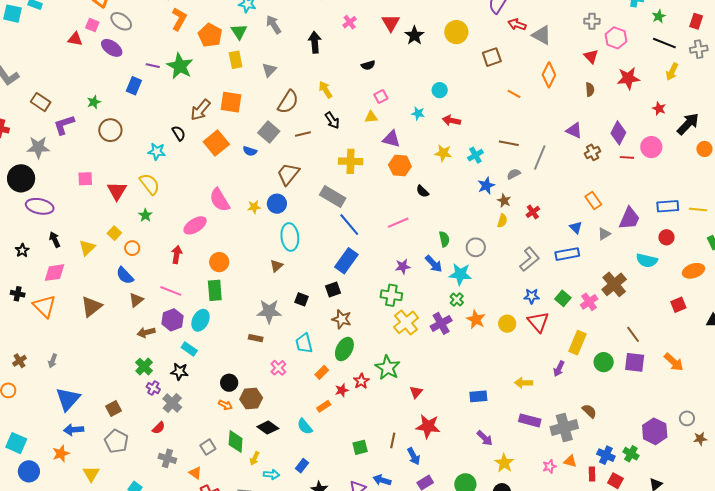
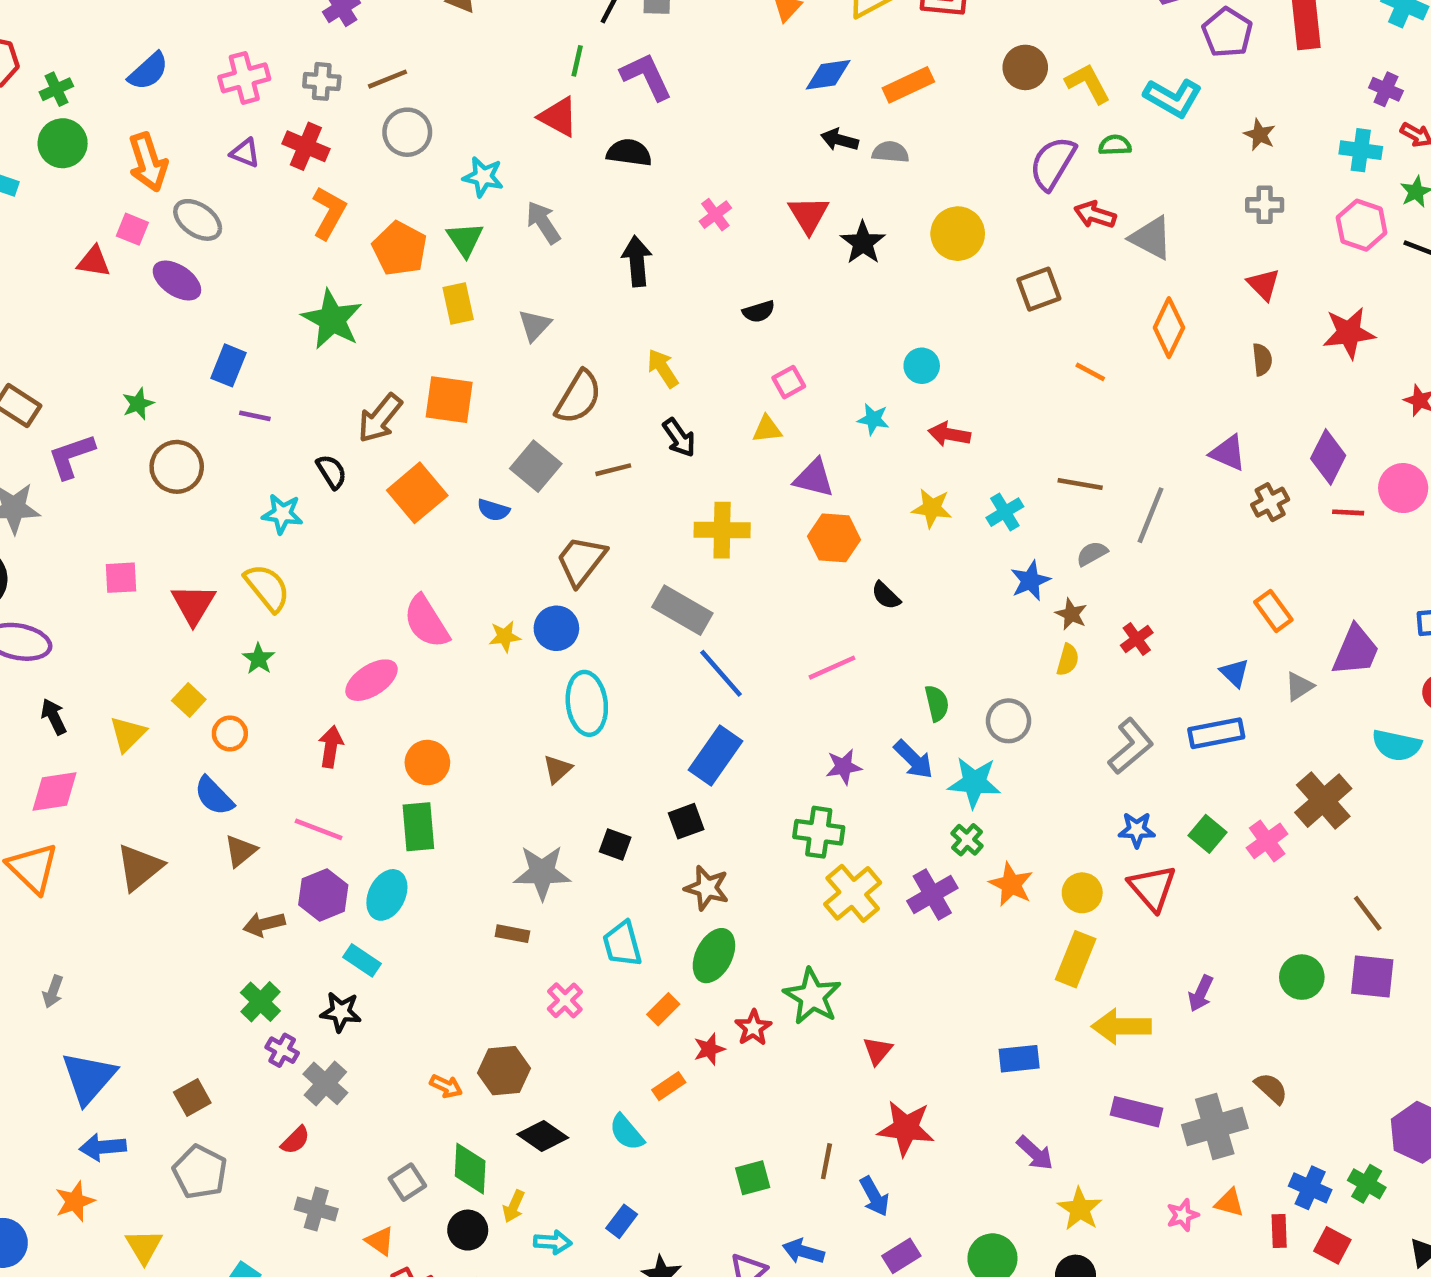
pink hexagon: (616, 38) -> (1362, 225), moved
purple line: (153, 66) -> (255, 416), moved
yellow rectangle: (577, 343) -> (1076, 959), moved
black circle: (229, 383) -> (468, 1230), moved
yellow arrow: (524, 383) -> (1121, 1026), size x1.4

